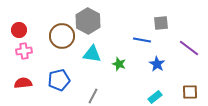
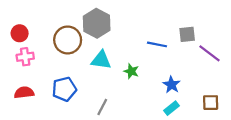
gray square: (161, 23) -> (187, 34), moved
blue star: (157, 64) -> (172, 85), moved

